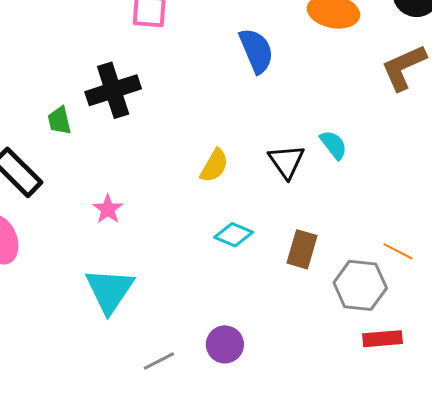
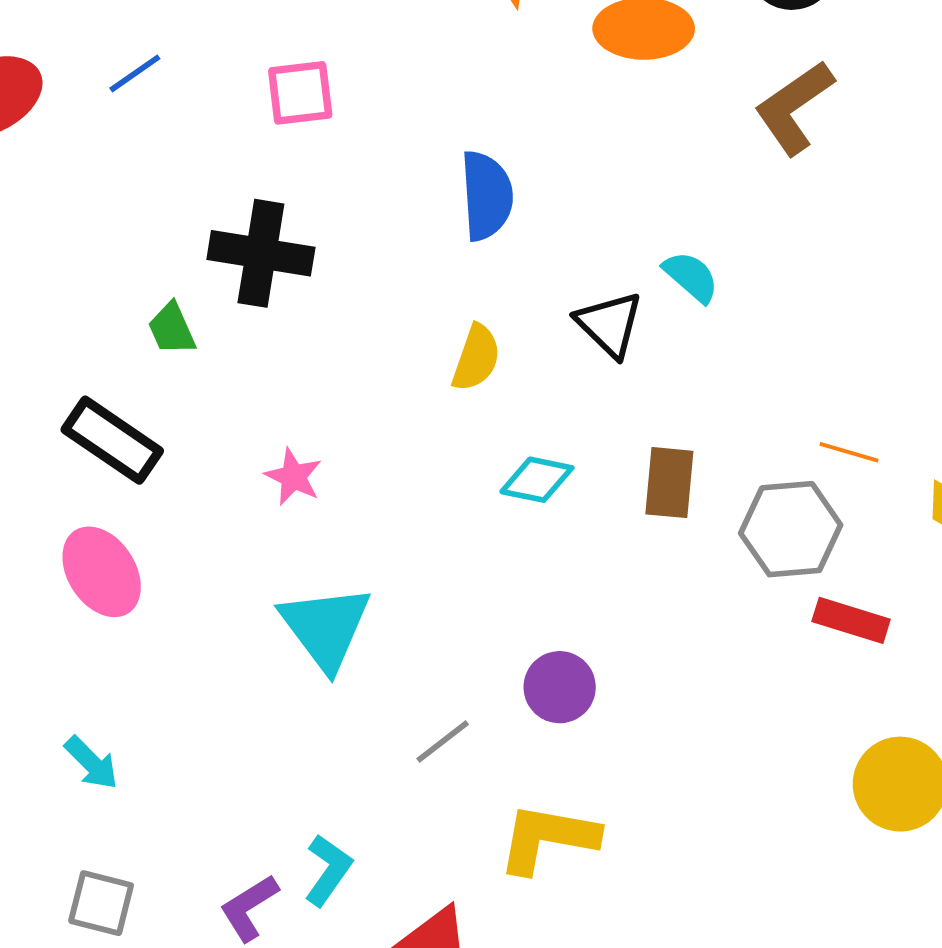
blue semicircle: (256, 51) -> (487, 196), moved, turned 30
black cross: (113, 90) -> (261, 253), turned 38
red rectangle: (382, 339) -> (851, 620), turned 33

